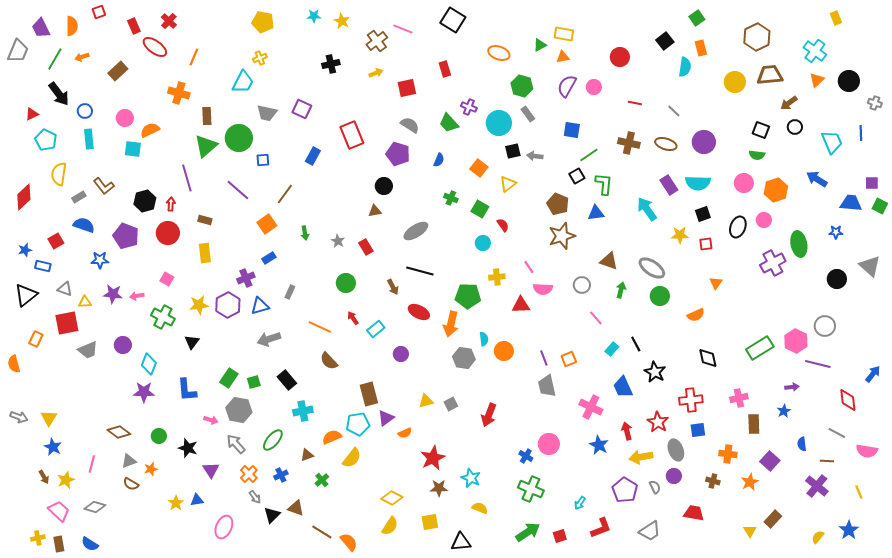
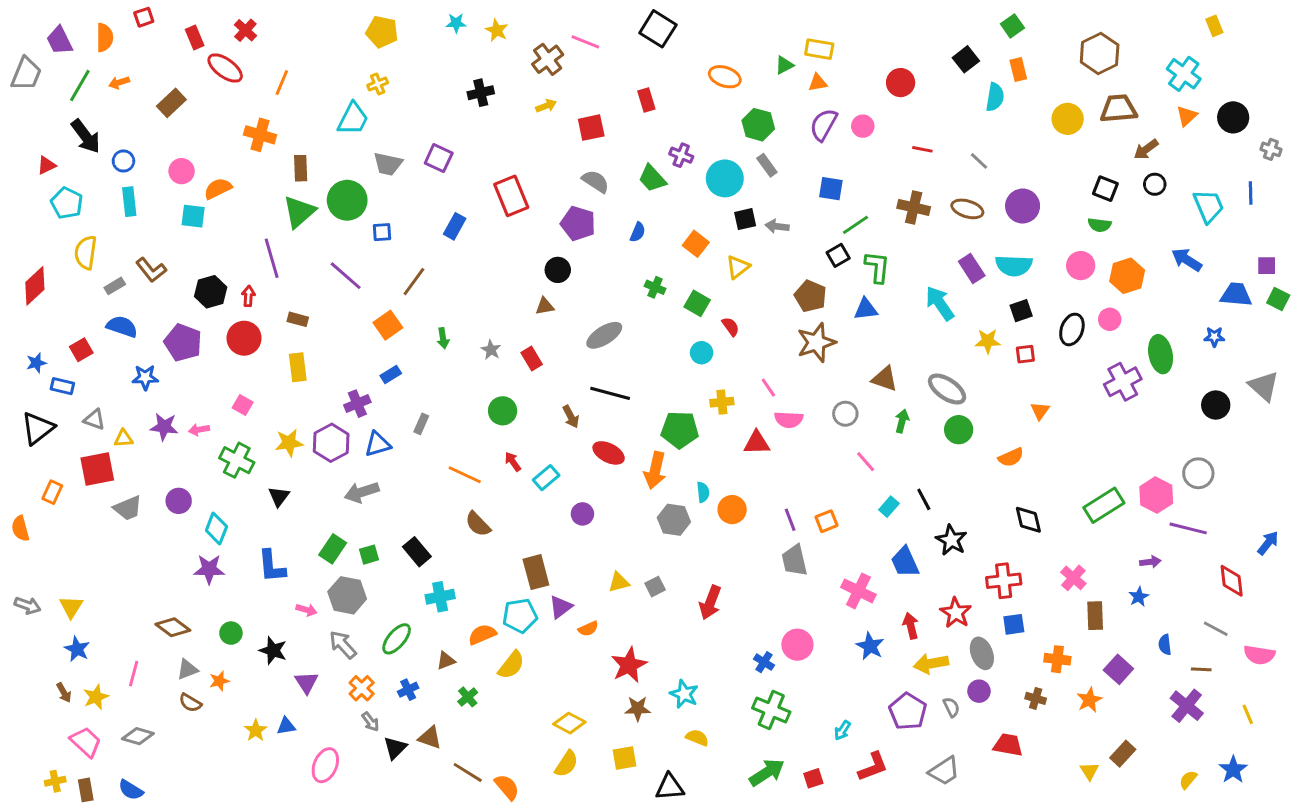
gray arrow: (269, 339) -> (362, 492), moved
pink cross: (739, 398) -> (1073, 578), turned -36

